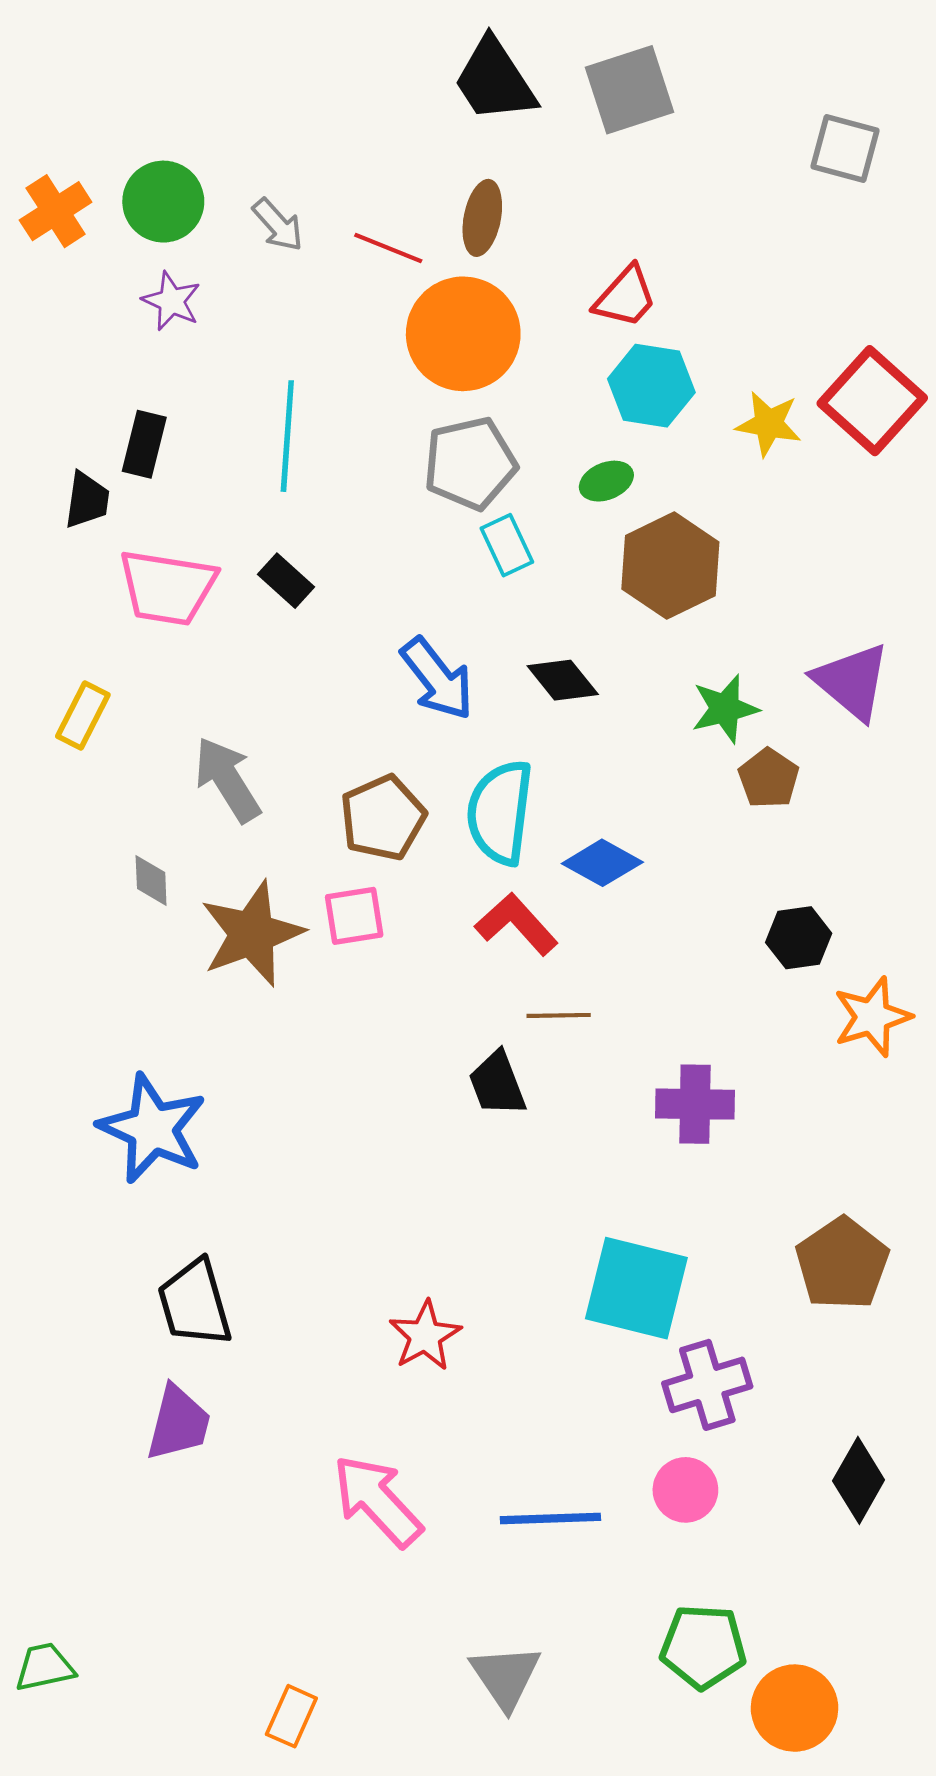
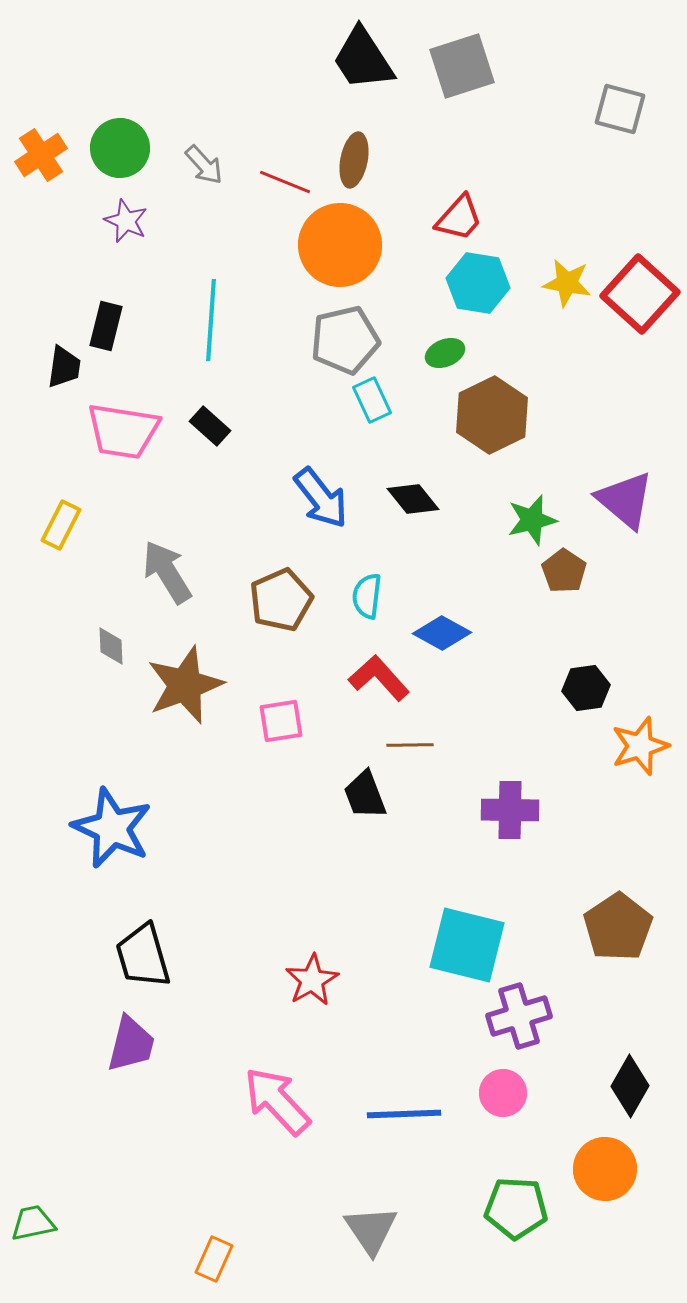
yellow star: (769, 424) -> (567, 283), moved
cyan semicircle: (500, 812) -> (367, 596), size x0.6
pink square: (354, 916) -> (281, 721), moved
orange circle: (795, 1708) -> (605, 1169), moved

